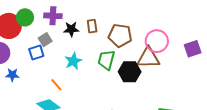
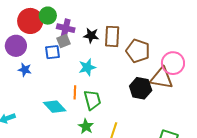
purple cross: (53, 16) -> (66, 28), moved
brown rectangle: (92, 26) -> (112, 36), size x1.5
green trapezoid: (106, 60) -> (92, 100), moved, turned 140
orange line: (56, 85) -> (75, 92), moved, turned 32

